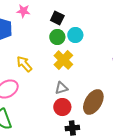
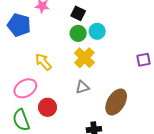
red circle: (62, 107) -> (48, 107), moved

